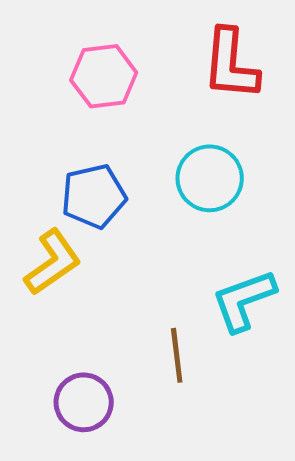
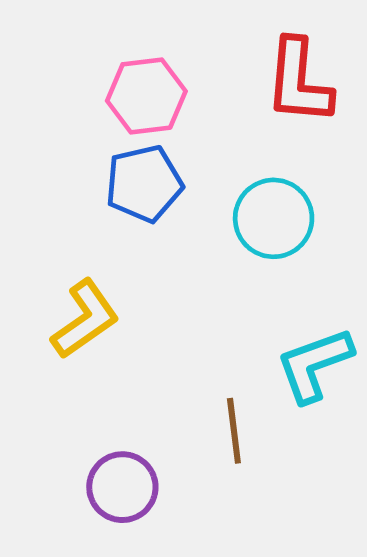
blue pentagon: (94, 196) -> (144, 184), moved

